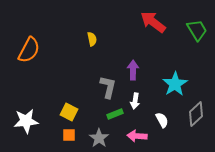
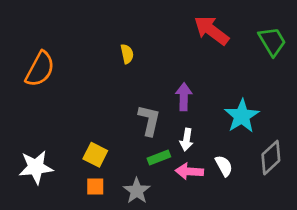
pink arrow: (137, 136) -> (189, 171), moved

